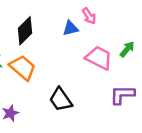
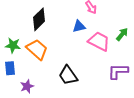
blue triangle: (71, 28) -> (79, 26), moved

